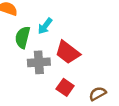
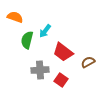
gray cross: (39, 62) -> (40, 70), moved
brown semicircle: (98, 94) -> (88, 62), moved

